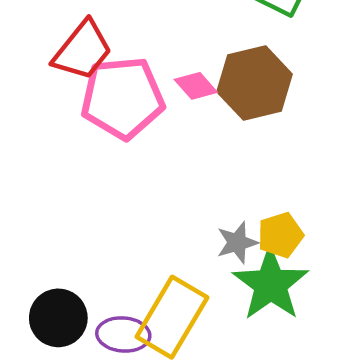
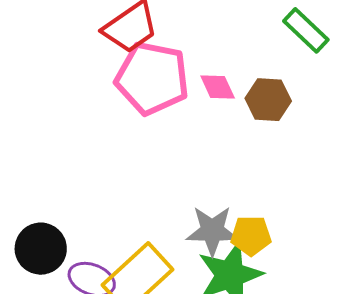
brown hexagon: (255, 83) -> (268, 100), size x0.7
gray star: (237, 243) -> (212, 231), size x1.4

